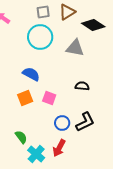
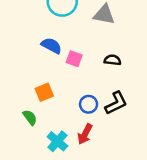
orange square: (25, 98) -> (44, 92), moved
pink square: (49, 98) -> (74, 59), moved
green semicircle: (21, 137) -> (30, 117), moved

